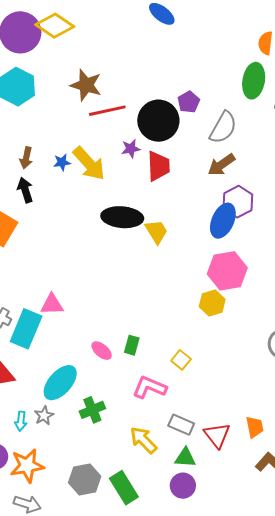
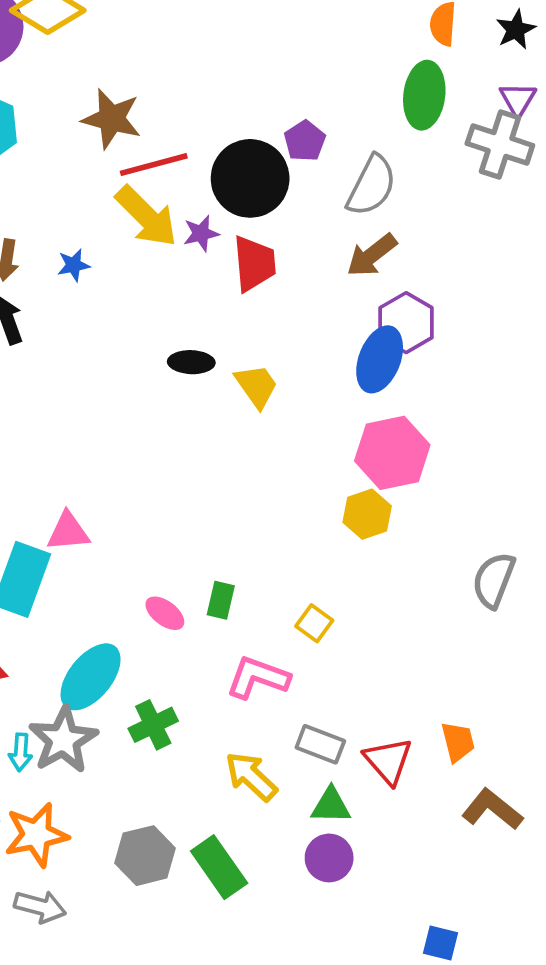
yellow arrow: (89, 163) -> (146, 216), moved
black ellipse: (122, 217) -> (191, 362), size x0.6
gray star: (44, 416) -> (63, 740), size x1.8

